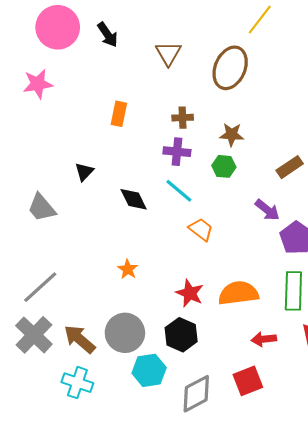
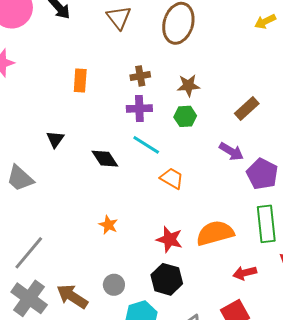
gray circle: (125, 333) -> (114, 285), size x0.6

